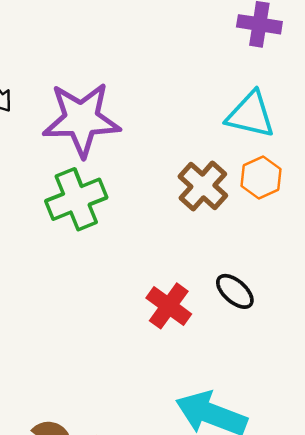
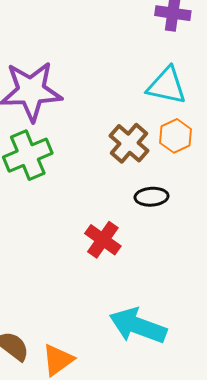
black ellipse: (235, 291) -> (152, 197), moved, turned -44

